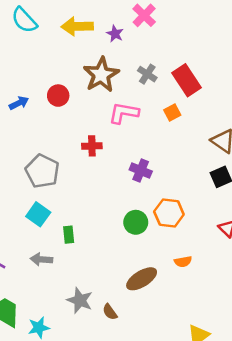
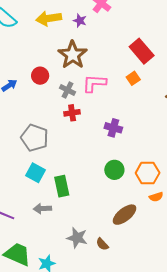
gray cross: (147, 74) -> (67, 90), moved
orange hexagon: (169, 213) -> (148, 173), moved
green rectangle: (69, 235) -> (62, 186), size x1.5

